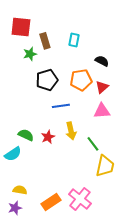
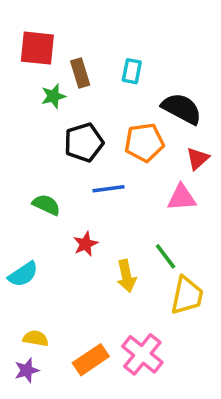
black semicircle: (102, 61) -> (182, 109), size x1.6
red triangle: (102, 87) -> (198, 158), moved
yellow arrow: (71, 131) -> (126, 276), moved
green semicircle: (26, 135) -> (46, 205), moved

